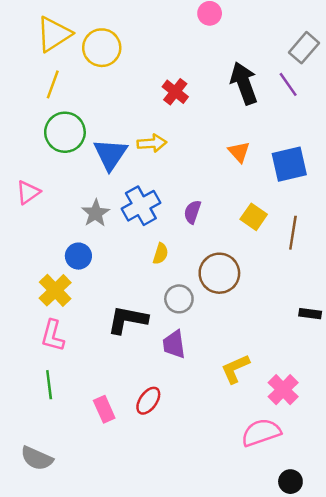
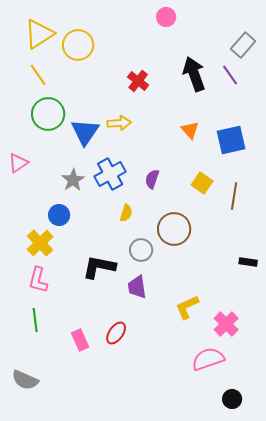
yellow line: (53, 84) -> (38, 75), turned -55

